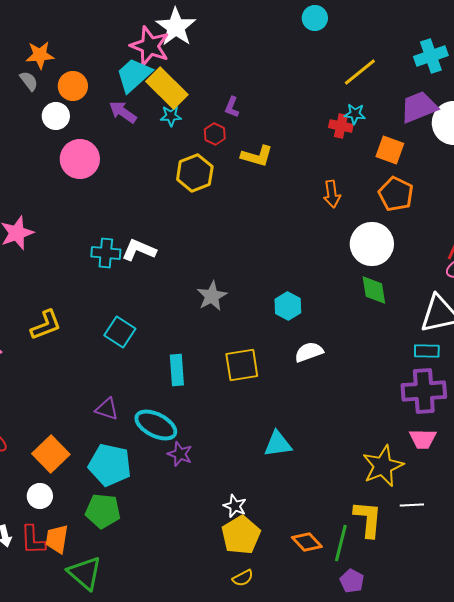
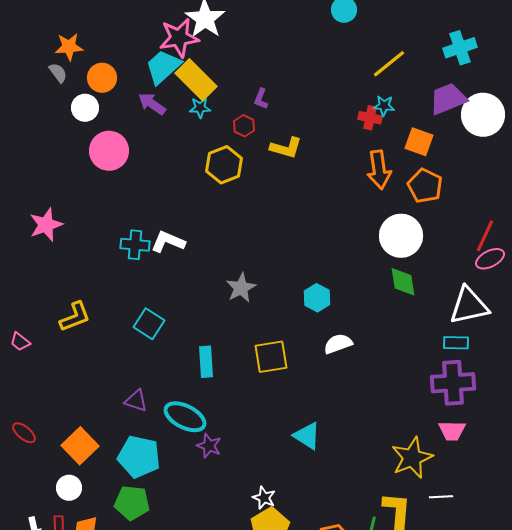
pink star: (150, 46) -> (179, 38), turned -30
orange arrow: (332, 194) -> (379, 170), moved, size x1.4
cyan triangle: (278, 444) -> (307, 436), turned 40

